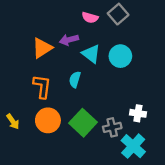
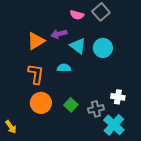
cyan semicircle: (75, 79) -> (64, 68), turned 72
yellow arrow: (13, 122) -> (11, 127), moved
green square: (83, 123) -> (71, 105), size x0.6

